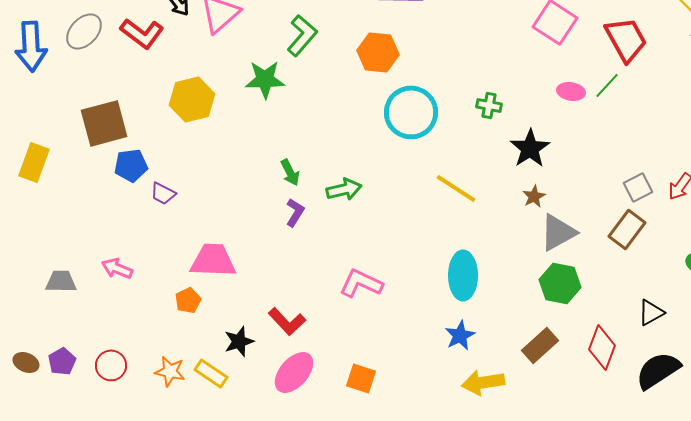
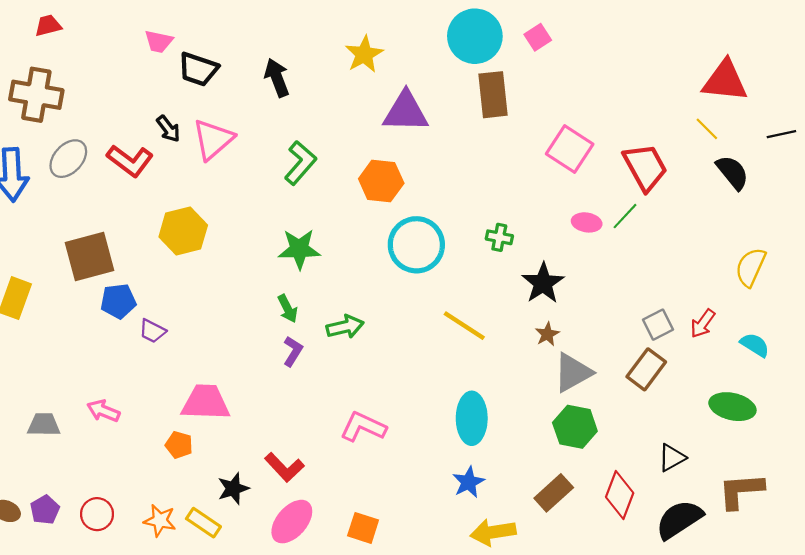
green star: (265, 79) -> (299, 249), moved
orange pentagon: (188, 300) -> (179, 445), turned -30

